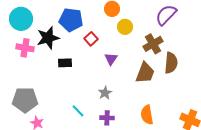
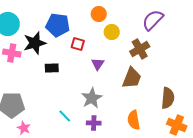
red square: (91, 39) -> (78, 44), turned -32
brown semicircle: (171, 63) -> (168, 98), moved
gray star: (105, 93) -> (92, 98), size x1.5

